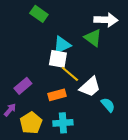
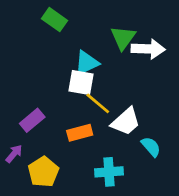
white arrow: (106, 20) -> (148, 49), moved
green triangle: (93, 38) -> (123, 38), moved, turned 30
cyan cross: (63, 123) -> (109, 172), moved

